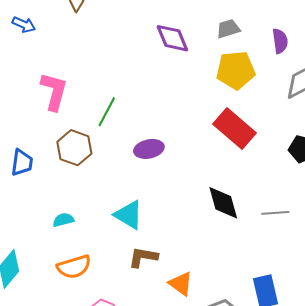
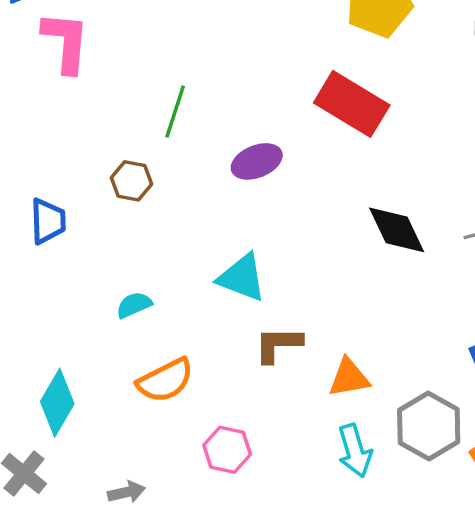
pink L-shape: (54, 91) -> (66, 42), moved
red rectangle: (235, 129) -> (352, 104), moved
brown hexagon: (74, 148) -> (132, 181), size x0.7
orange triangle: (181, 284) -> (349, 378), turned -36

